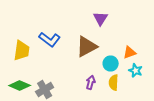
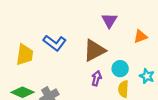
orange triangle: (130, 52) -> (140, 36), moved
purple arrow: (91, 82) -> (97, 78), moved

